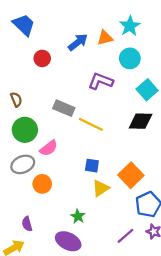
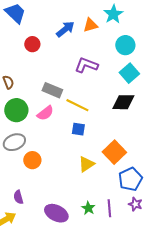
cyan circle: (130, 58) -> (125, 45), moved
pink semicircle: (49, 148) -> (45, 113), moved
blue square: (92, 166) -> (78, 129), moved
green star: (78, 216) -> (88, 208), moved
purple line: (125, 236) -> (109, 208), turned -54

